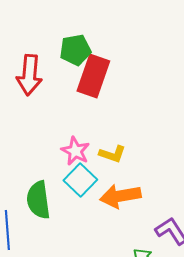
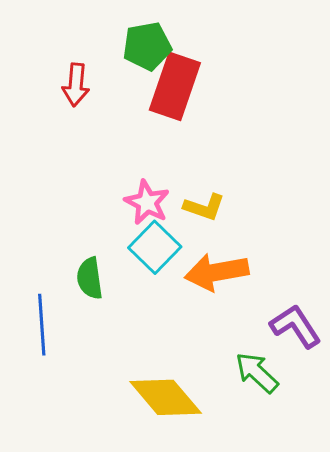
red arrow: (29, 75) -> (76, 85), size x0.7
green semicircle: (38, 200) -> (90, 278), size x0.7

